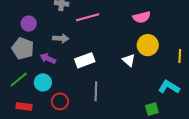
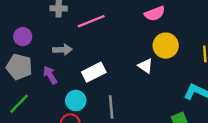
purple arrow: (48, 58) -> (50, 75), turned 42
cyan circle: (43, 82) -> (76, 101), moved

